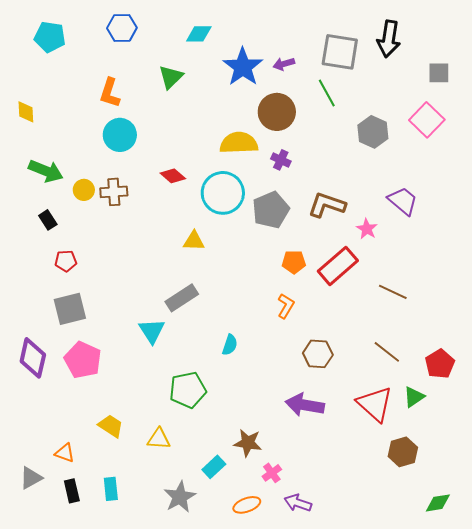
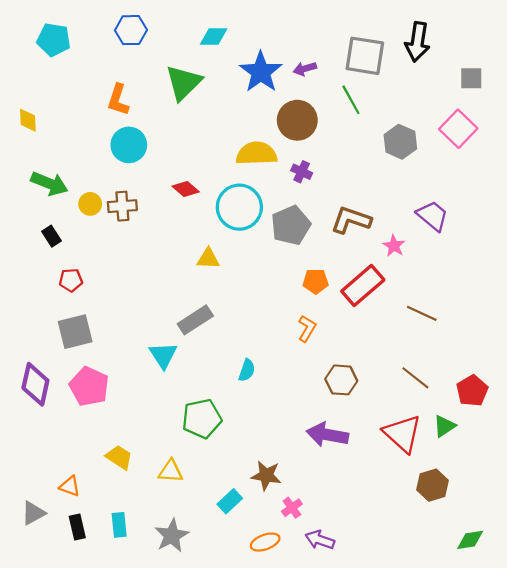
green triangle: (171, 77) -> (184, 83), size x1.4
gray star: (180, 497) -> (172, 536), moved

